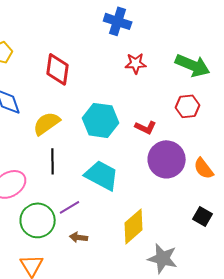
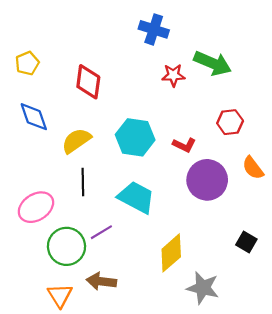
green arrow: (193, 65) -> (213, 63), moved
orange semicircle: (204, 168) -> (253, 168), moved
brown arrow: (79, 237) -> (101, 281), moved, size x1.5

